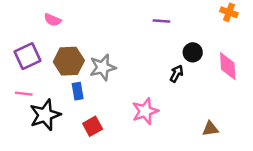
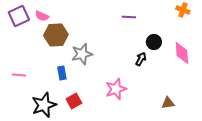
purple square: (28, 56) -> (19, 16), moved
brown hexagon: (69, 61) -> (56, 35), moved
black star: (45, 115) -> (44, 105), moved

